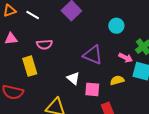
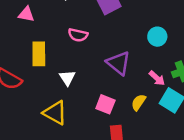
pink semicircle: (44, 44) -> (78, 35), moved
white triangle: (73, 78) -> (67, 78), moved
yellow semicircle: (117, 80) -> (139, 102), turned -56

